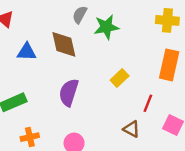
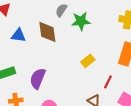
purple semicircle: (69, 92) -> (38, 78), moved

